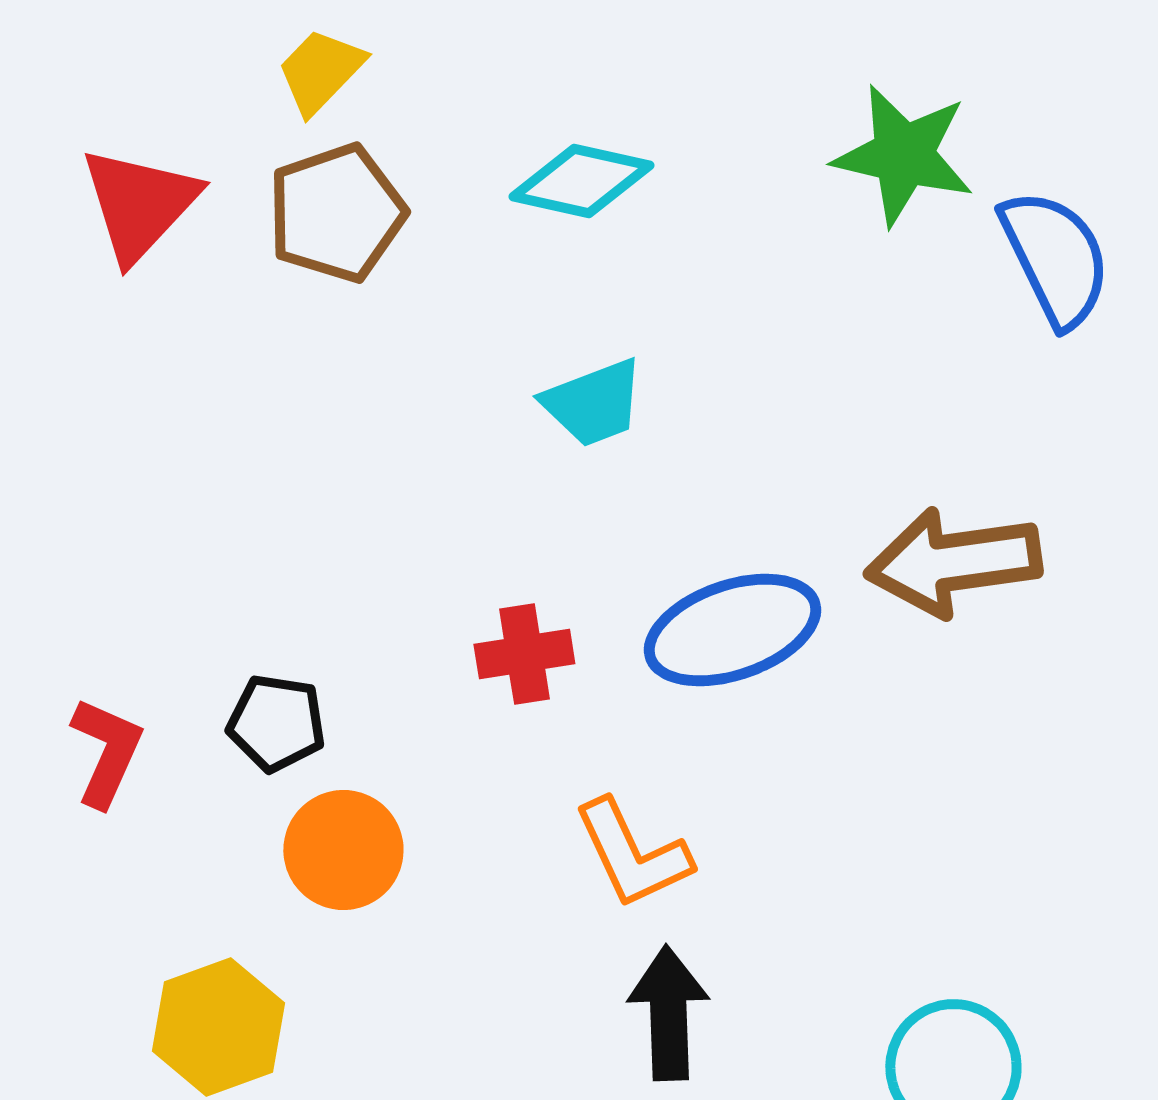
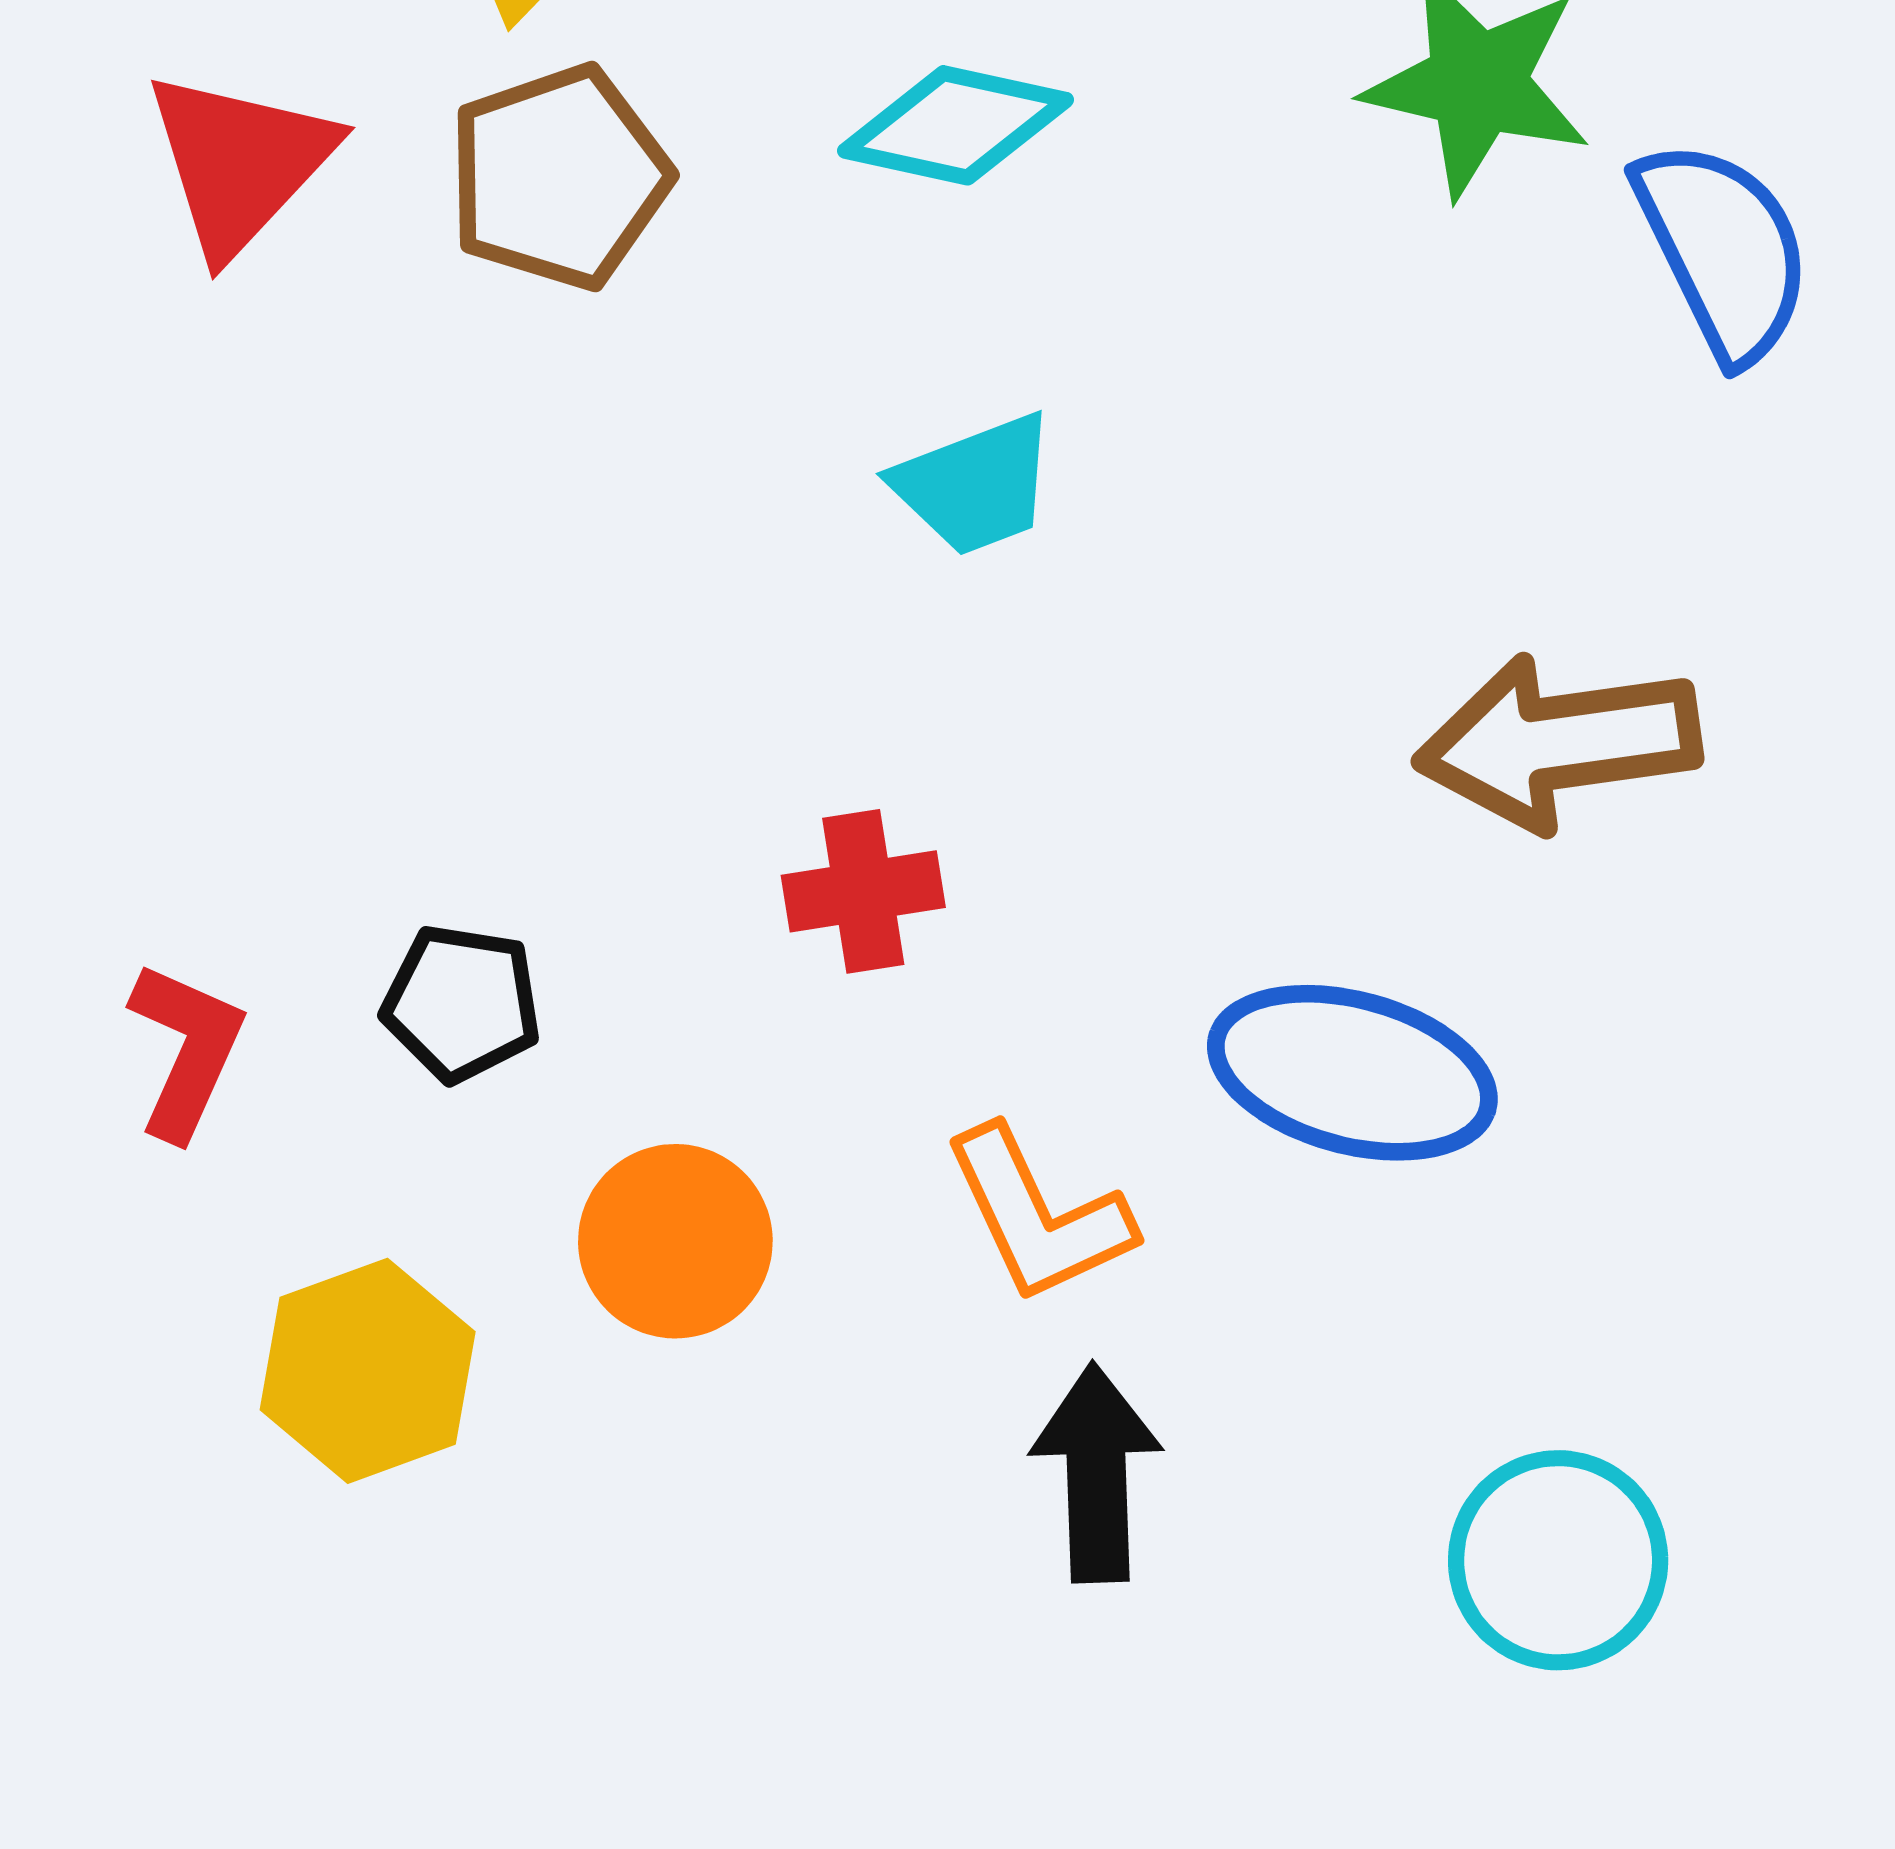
blue ellipse: (732, 630) -> (1352, 1073), moved, turned 34
orange circle: (343, 850) -> (675, 1241), moved
yellow hexagon: (218, 1027) -> (368, 1371), moved

